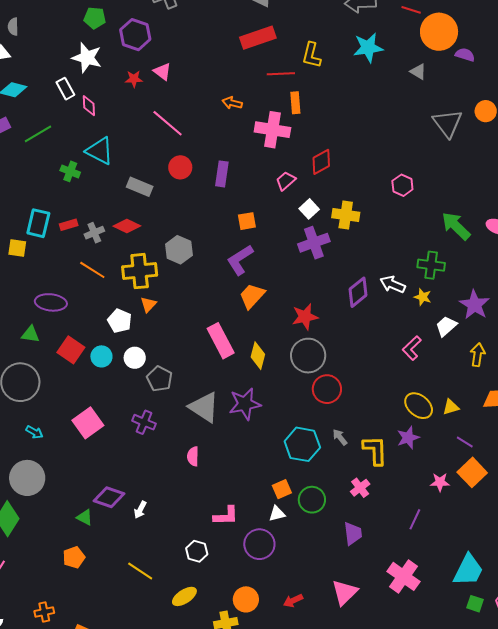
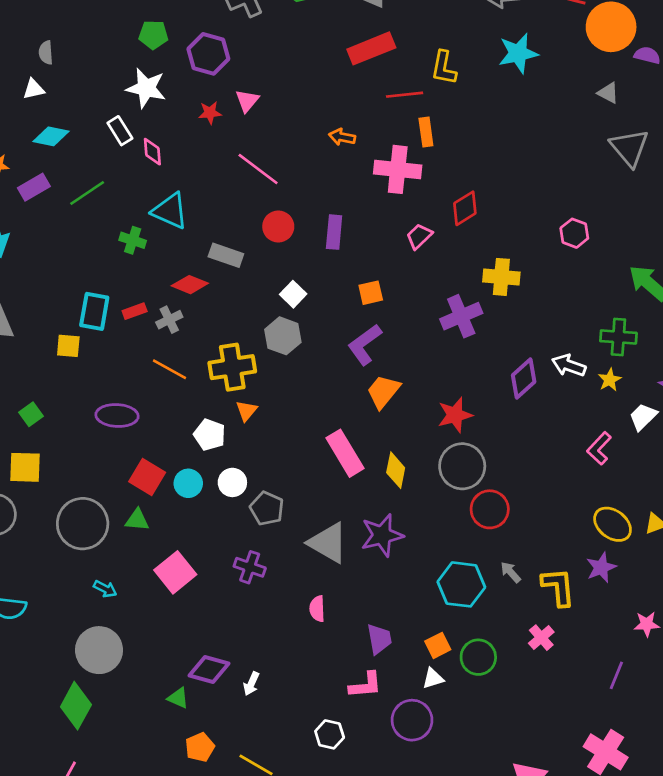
pink triangle: (162, 72) -> (247, 101), turned 36
gray triangle: (418, 72) -> (608, 93), moved
white square: (309, 209) -> (293, 294), moved
red diamond: (127, 226) -> (190, 285), moved
yellow star: (423, 297) -> (610, 380), turned 30
green triangle: (30, 334) -> (137, 520), moved
purple trapezoid: (353, 533) -> (379, 639), moved
orange pentagon: (74, 557) -> (200, 747), moved

